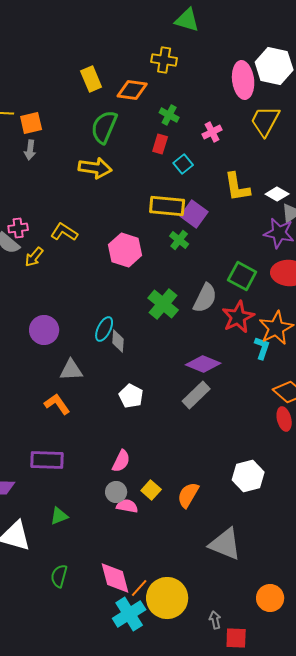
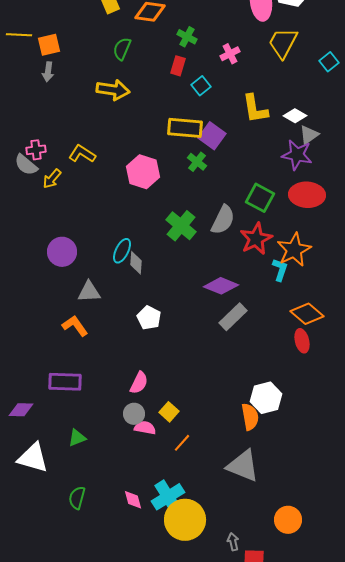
green semicircle: (104, 127) -> (122, 49), size x0.7
gray rectangle: (196, 395) -> (233, 317), moved
orange semicircle: (188, 495) -> (250, 417), moved, turned 140
pink diamond: (115, 578) -> (133, 500), size x0.6
orange line: (139, 588) -> (182, 443), moved
cyan cross: (129, 614) -> (168, 497), moved

